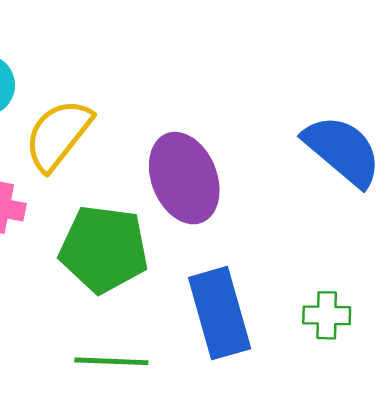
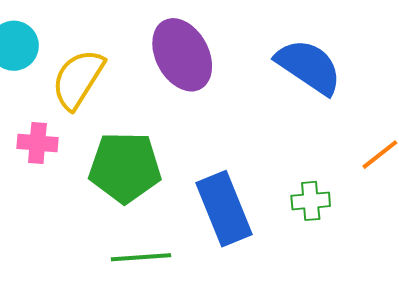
purple ellipse: (184, 178) -> (182, 55), moved

